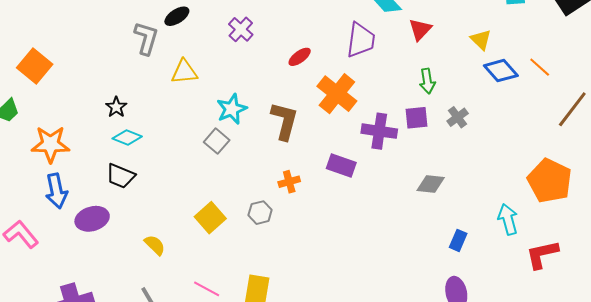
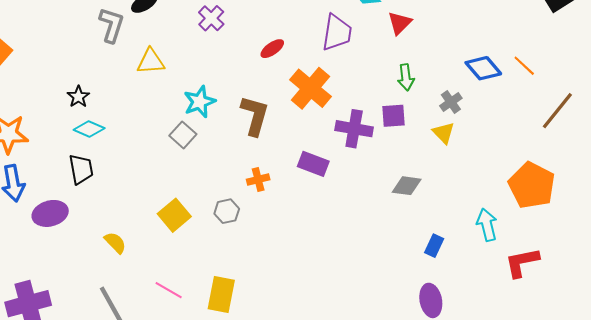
yellow triangle: (481, 40) -> (444, 133), moved
gray cross: (458, 117) -> (451, 102), moved
black trapezoid: (121, 176) -> (81, 169), turned -124

